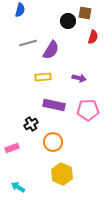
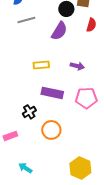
gray line: (28, 43) -> (26, 20), moved
purple semicircle: (51, 50) -> (59, 31), moved
yellow hexagon: (62, 174) -> (80, 168), moved
cyan arrow: (18, 187) -> (25, 168), moved

